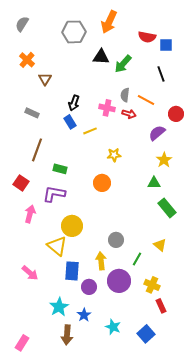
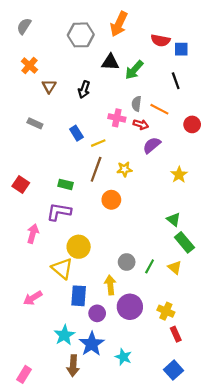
black arrow: (74, 103) -> (84, 90), moved
purple semicircle: (157, 133) -> (152, 145), moved
brown line: (37, 150) -> (96, 169), moved
red square: (21, 183) -> (21, 184), moved
green triangle: (154, 183) -> (174, 219), moved, turned 40
green rectangle: (167, 208) -> (184, 242), moved
green line: (137, 259) -> (150, 266), moved
pink arrow: (30, 273) -> (33, 298), turned 108
blue star: (84, 315) -> (92, 344), size x1.6
blue square: (146, 334) -> (174, 370), moved

